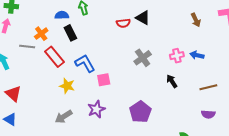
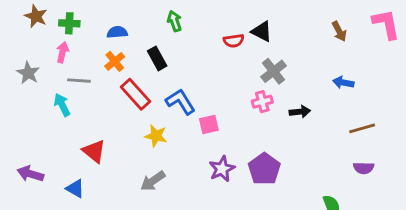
blue semicircle: (62, 15) -> (117, 32), moved
gray line: (27, 47) -> (79, 81), moved
pink cross: (177, 56) -> (262, 102), moved
gray cross: (143, 58) -> (274, 71), moved
black arrow: (172, 81) -> (300, 112), moved, turned 120
red triangle: (13, 94) -> (94, 151), moved
purple star: (96, 109) -> (222, 169), moved

